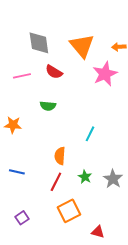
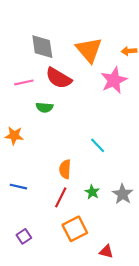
red semicircle: (54, 72) -> (59, 78), size x1.4
green semicircle: (48, 106) -> (44, 107), moved
cyan line: (90, 134) -> (98, 145), turned -70

